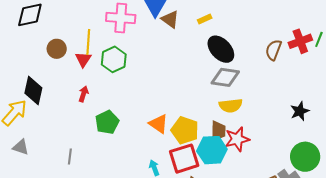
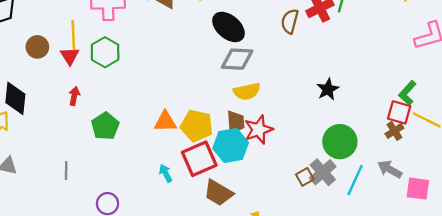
orange triangle: (159, 124) -> (165, 122), turned -30

